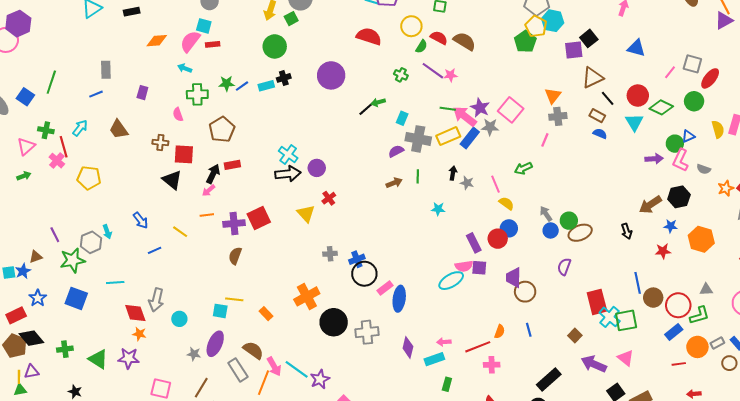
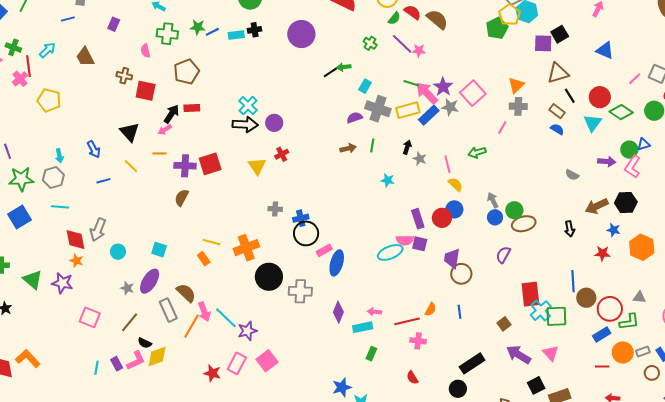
gray semicircle: (704, 169) -> (572, 175), moved
black triangle: (172, 180) -> (130, 132), moved
gray hexagon: (91, 242) -> (53, 177), moved
blue square: (76, 298) -> (19, 217), turned 30
yellow line: (234, 299) -> (212, 242), moved

